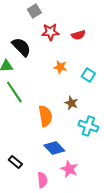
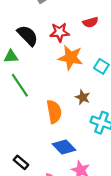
red star: (50, 32) -> (60, 32), moved
orange star: (60, 67) -> (71, 58), size x1.6

